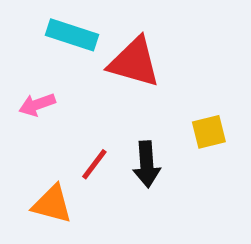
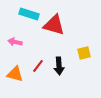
pink arrow: (37, 105) -> (15, 42), turned 32
orange triangle: (52, 204) -> (15, 74), moved

